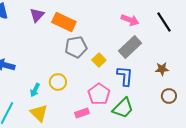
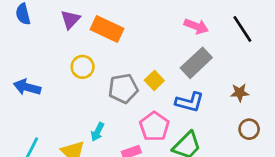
gray pentagon: (76, 47) -> (123, 89), moved
blue L-shape: (125, 76) -> (190, 102), turned 100
yellow circle: (58, 82) -> (83, 67), moved
cyan arrow: (35, 90) -> (97, 132), moved

